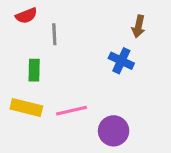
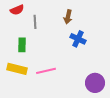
brown arrow: (138, 26) -> (68, 17), moved
purple circle: (114, 131) -> (95, 83), moved

